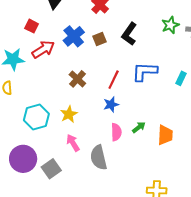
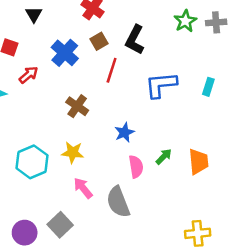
brown square: (100, 39) -> (99, 41), moved
red arrow: (43, 49) -> (28, 75), size x0.7
red line: (114, 80) -> (112, 70), moved
yellow star: (69, 114) -> (73, 153), turned -30
purple circle: (23, 159) -> (25, 233), moved, size x0.7

